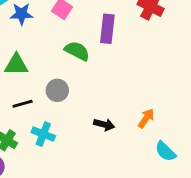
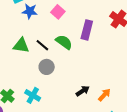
black line: (23, 104) -> (42, 45), moved, turned 48
black arrow: (104, 125) -> (83, 91), moved, turned -56

